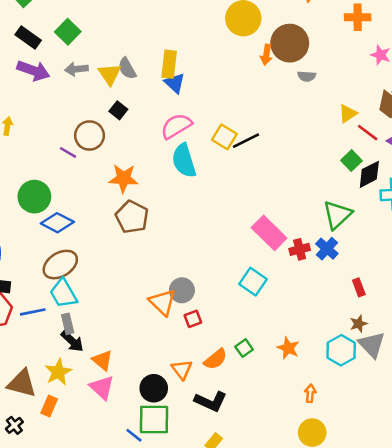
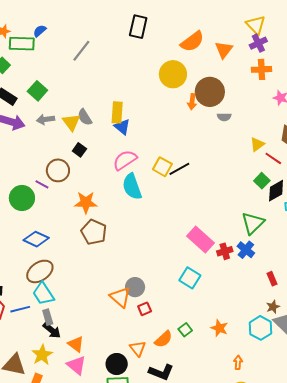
green circle: (34, 197) -> (22, 198), moved

